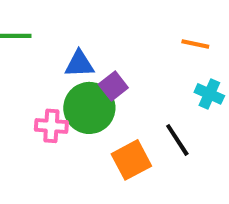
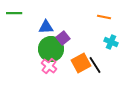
pink cross: (51, 126) -> (49, 66), moved, turned 35
orange square: (131, 160) -> (81, 63), moved

